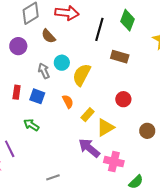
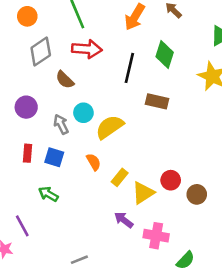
purple circle: (18, 46) -> (26, 107), moved
yellow semicircle: (82, 75) -> (110, 127), turned 30
red circle: (123, 99) -> (171, 180), moved
purple arrow: (89, 148) -> (124, 220), size x0.7

